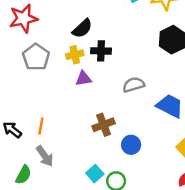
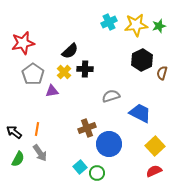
yellow cross: (75, 55) -> (64, 72), turned -32
purple triangle: (84, 78) -> (52, 91), moved
blue circle: (131, 145) -> (109, 144), size x1.6
green semicircle: (23, 175) -> (18, 159), moved

